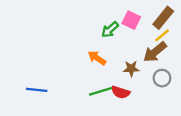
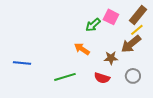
gray circle: (162, 78) -> (133, 76), moved
blue line: (37, 90) -> (22, 63), moved
green line: (102, 91) -> (65, 77), moved

